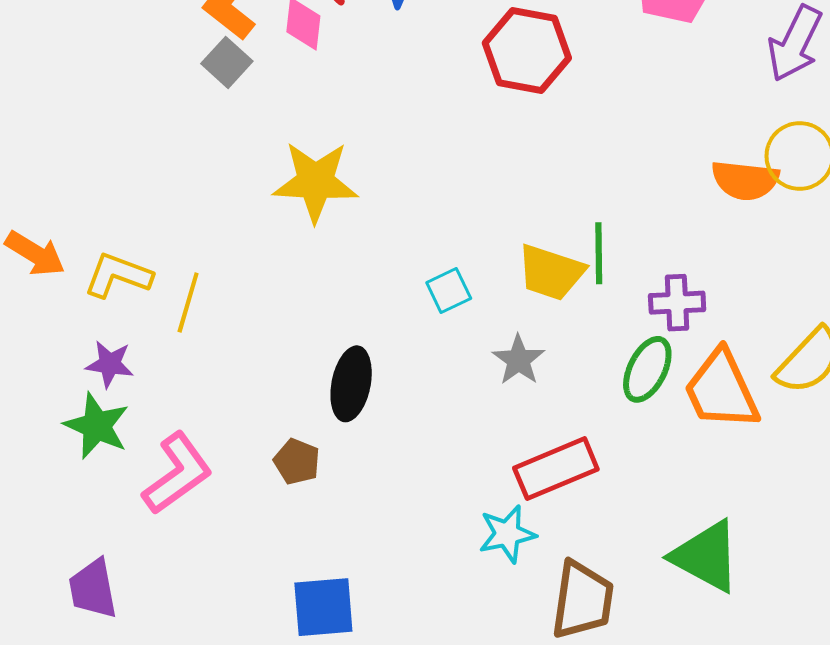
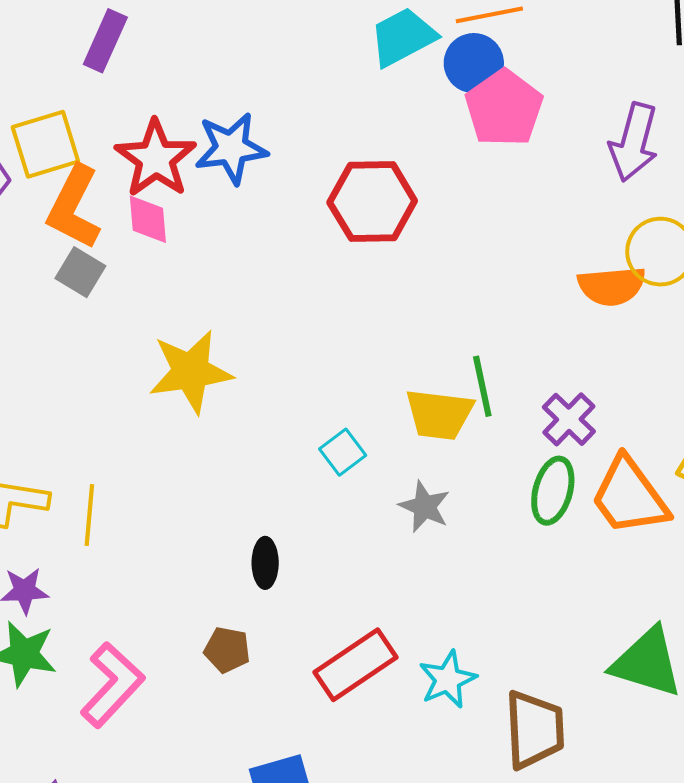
purple cross: (677, 303) -> (569, 419), turned -32
black ellipse: (351, 384) -> (265, 563), size x0.7
red rectangle: (556, 469) -> (355, 665), moved

